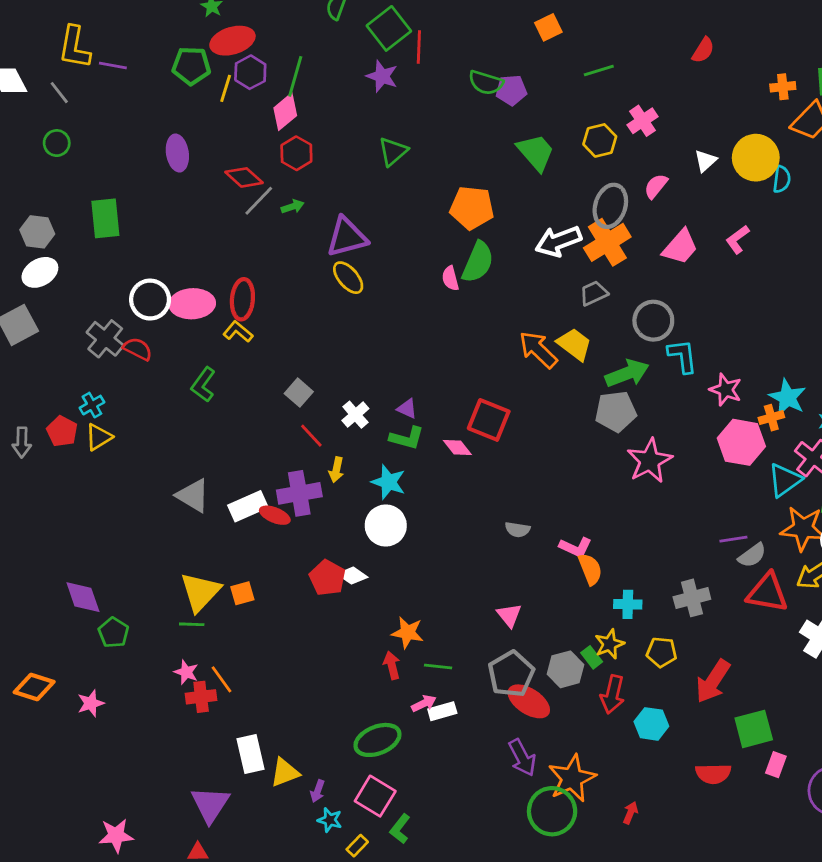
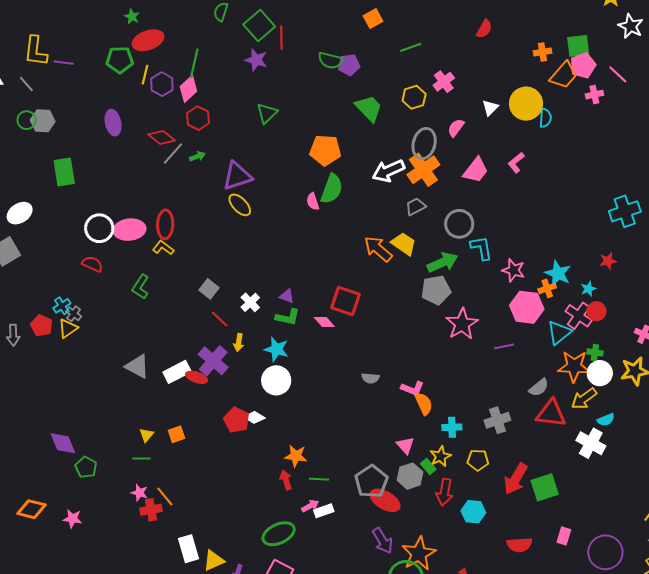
purple hexagon: (250, 72) -> (162, 84), moved
gray hexagon: (37, 232) -> (43, 121), moved
gray cross: (105, 339) -> (74, 314), moved, size x0.6
purple cross: (299, 493) -> (213, 361), turned -36
purple line: (733, 539) -> (504, 346), moved
yellow triangle: (200, 592) -> (146, 435), size x0.5
pink triangle: (509, 615) -> (405, 445), moved
pink star: (91, 703) -> (72, 519), turned 30
green square: (754, 729) -> (545, 487), moved

